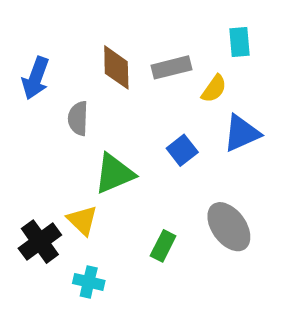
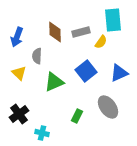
cyan rectangle: (240, 42) -> (113, 20), size x1.6
blue triangle: (242, 133) -> (119, 73), moved
blue square: (182, 150) -> (86, 71), size x1.5
yellow triangle: (82, 220) -> (19, 73), moved

